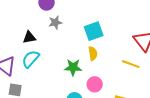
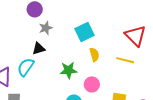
black triangle: (29, 37) -> (39, 49), moved
yellow semicircle: (93, 53) -> (94, 55), moved

